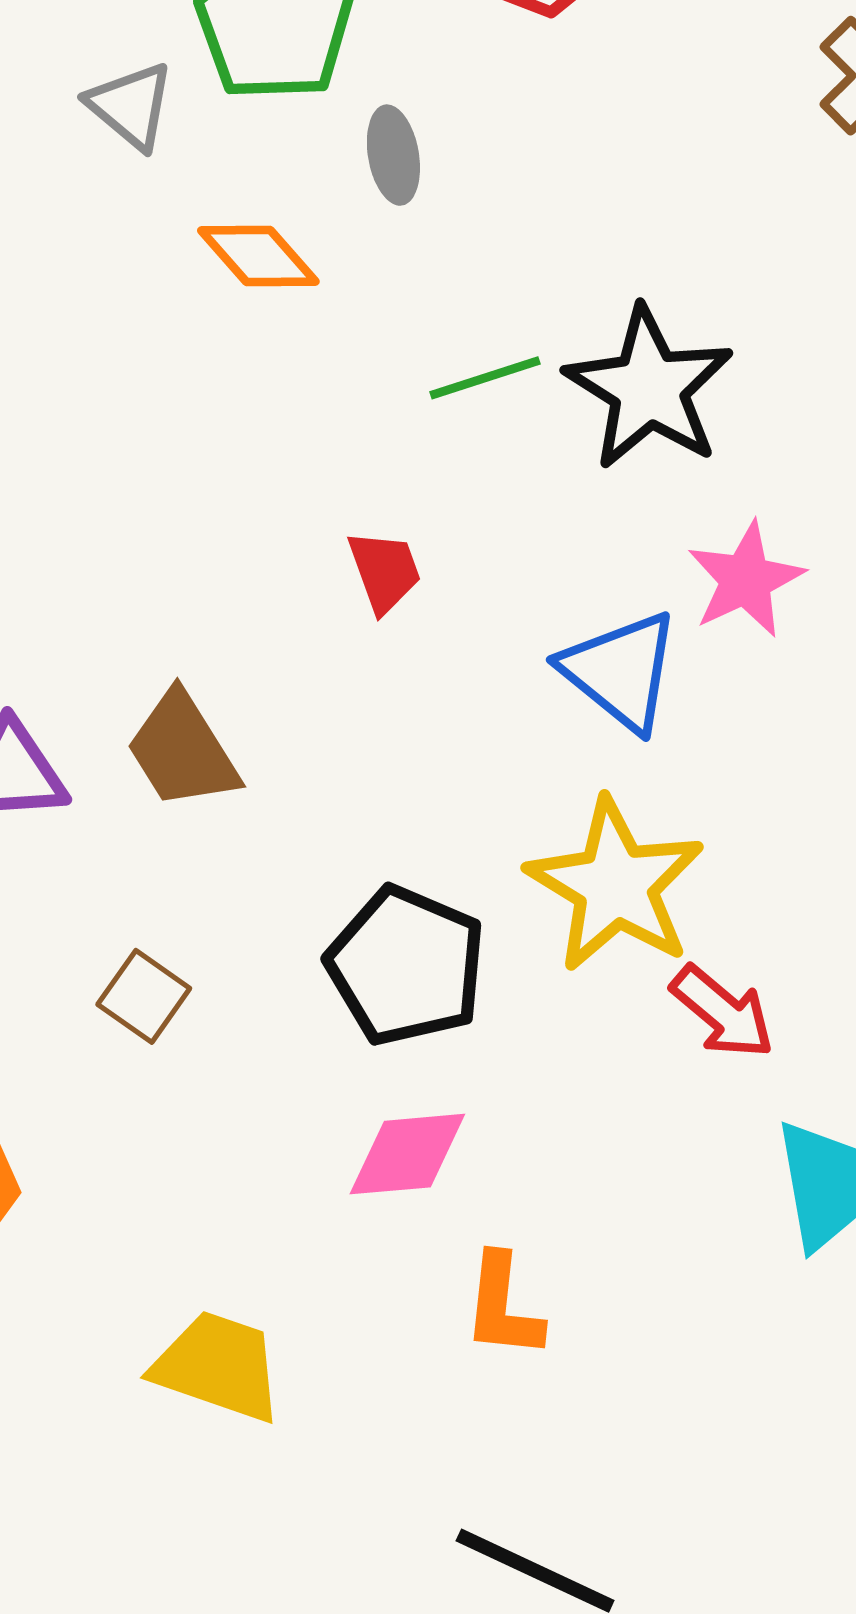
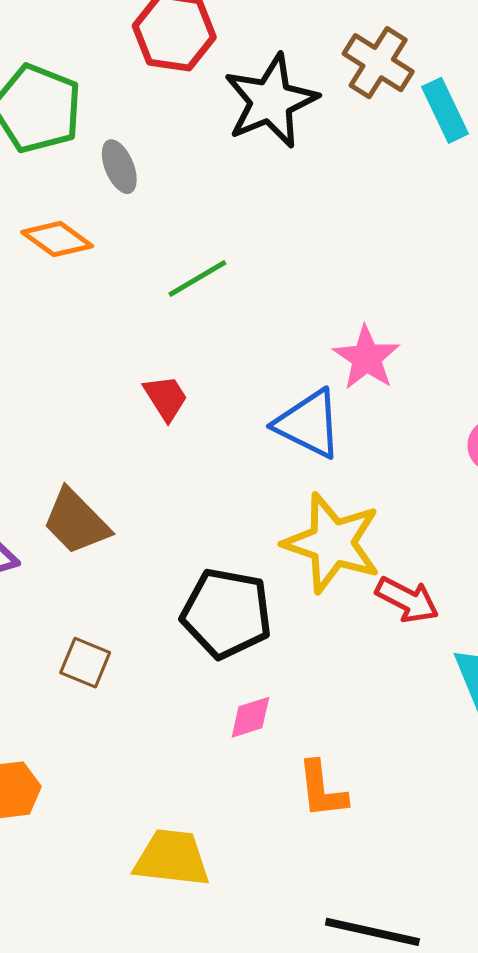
black star: (649, 388) -> (271, 101), moved, turned 30
pink diamond: (407, 1154) -> (250, 717), size x0.7

